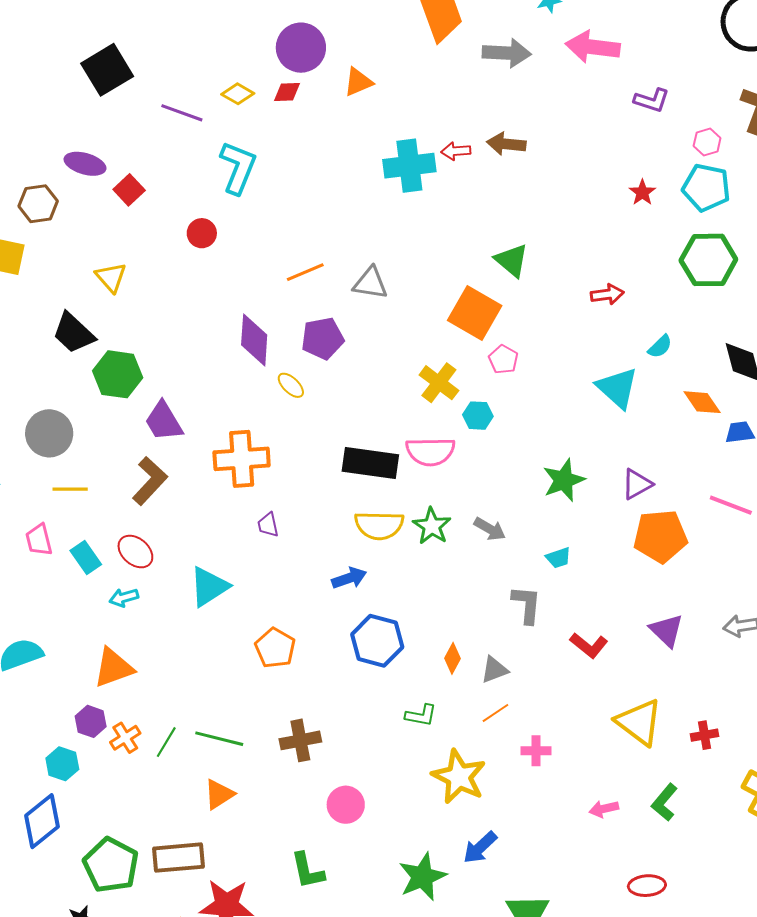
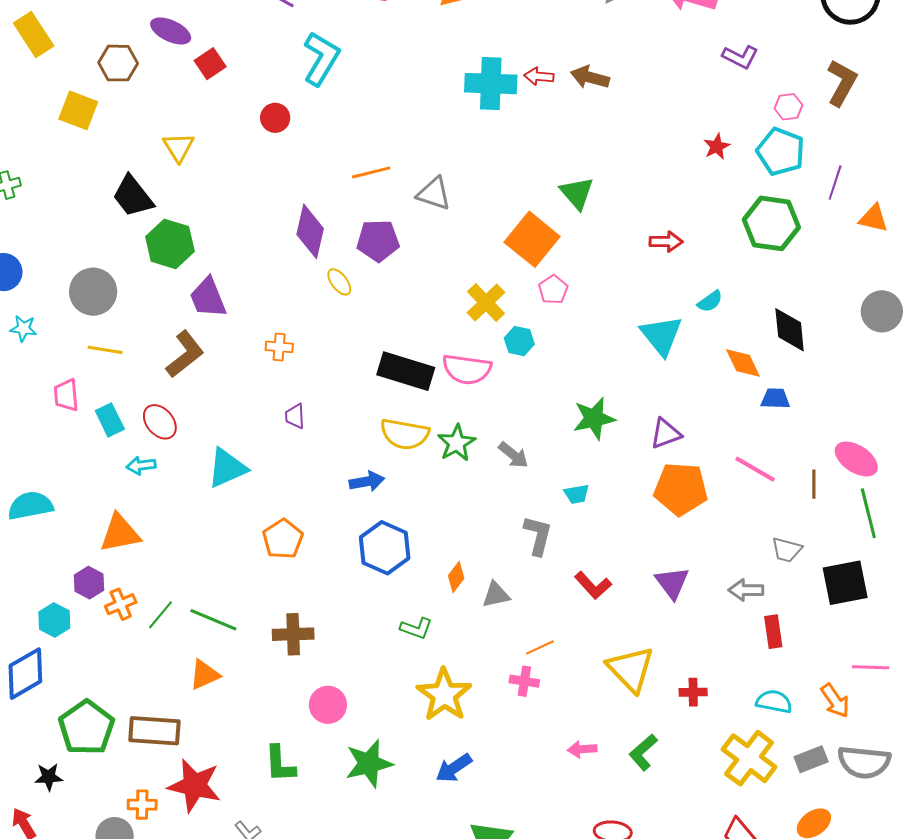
orange cross: (242, 459) -> (279, 347), size x0.5
orange line: (495, 713) -> (540, 647), moved
green star: (423, 877) -> (369, 764), moved

